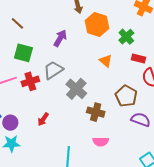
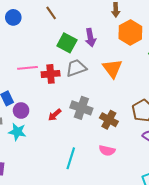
purple arrow: (60, 38) -> (90, 38), turned 126
green square: (23, 53) -> (67, 43), moved
orange triangle: (106, 61) -> (112, 68), moved, size x1.5
gray cross: (76, 89) -> (81, 108), moved, turned -35

